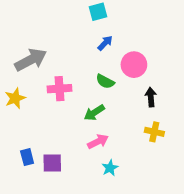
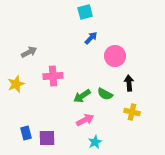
gray arrow: (31, 60) -> (29, 52), size x0.6
green semicircle: (105, 81) -> (105, 94), moved

